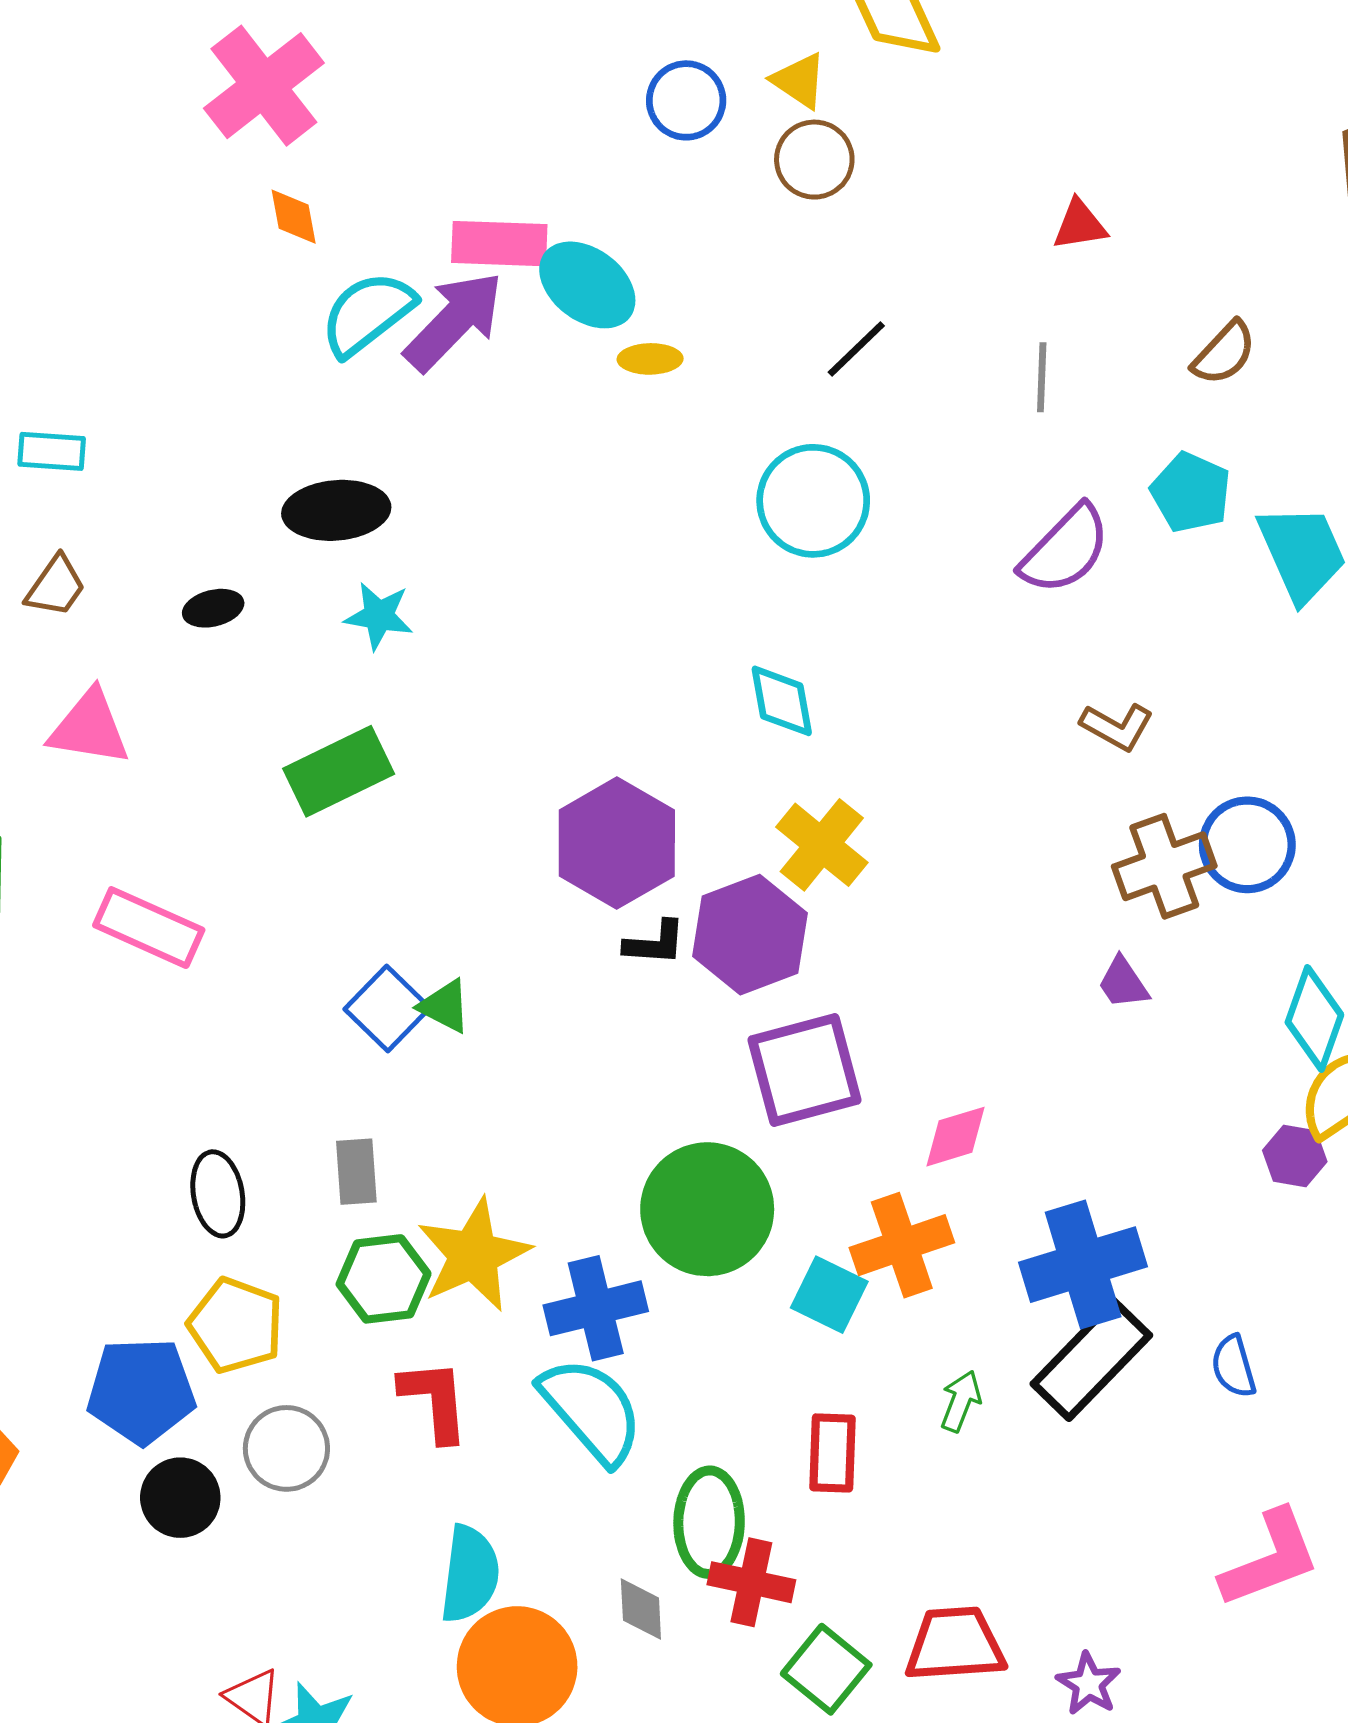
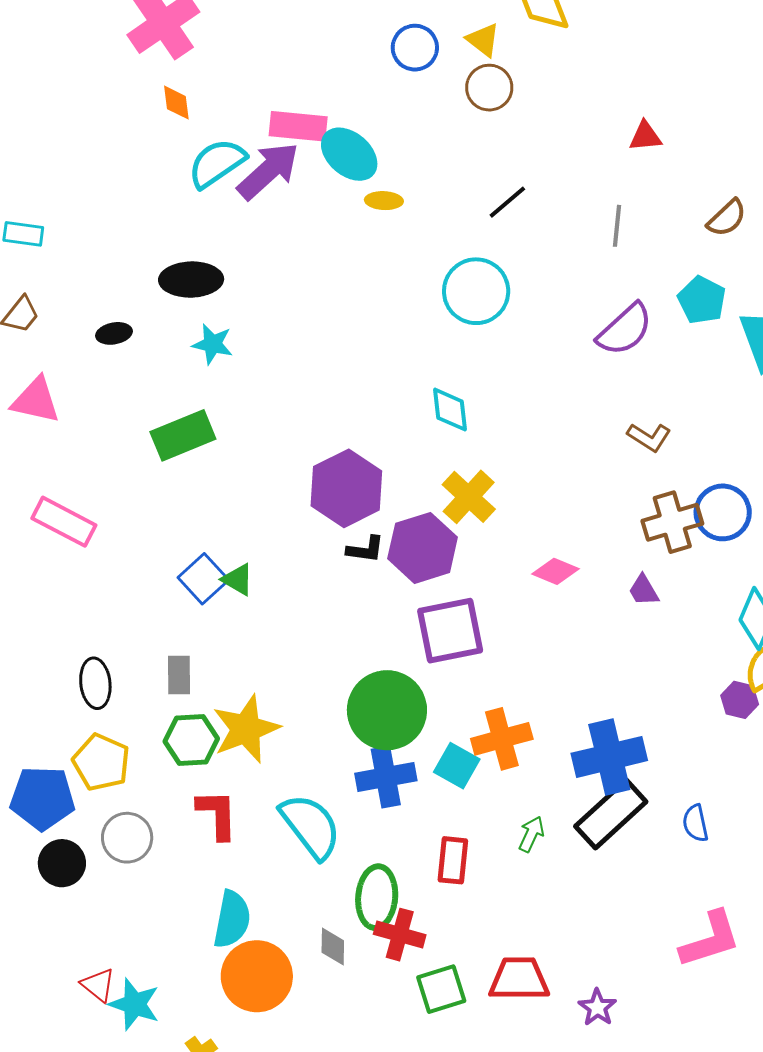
pink diamond: (955, 1137) -> (555, 571), moved, turned 36
blue cross: (596, 1308) -> (386, 777), moved
green square: (826, 1669) -> (441, 989), turned 30

